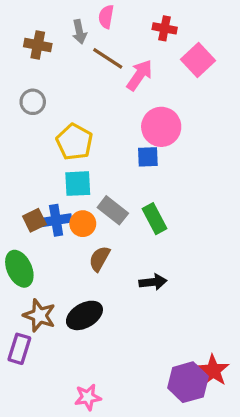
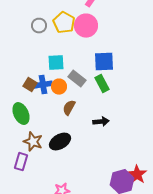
gray circle: (33, 102) -> (39, 26), moved
pink circle: (161, 127) -> (86, 26), moved
yellow pentagon: (74, 142) -> (64, 23), moved
blue square: (148, 157) -> (104, 62), moved, size x1.5
brown square: (34, 220) -> (30, 85), turned -32

